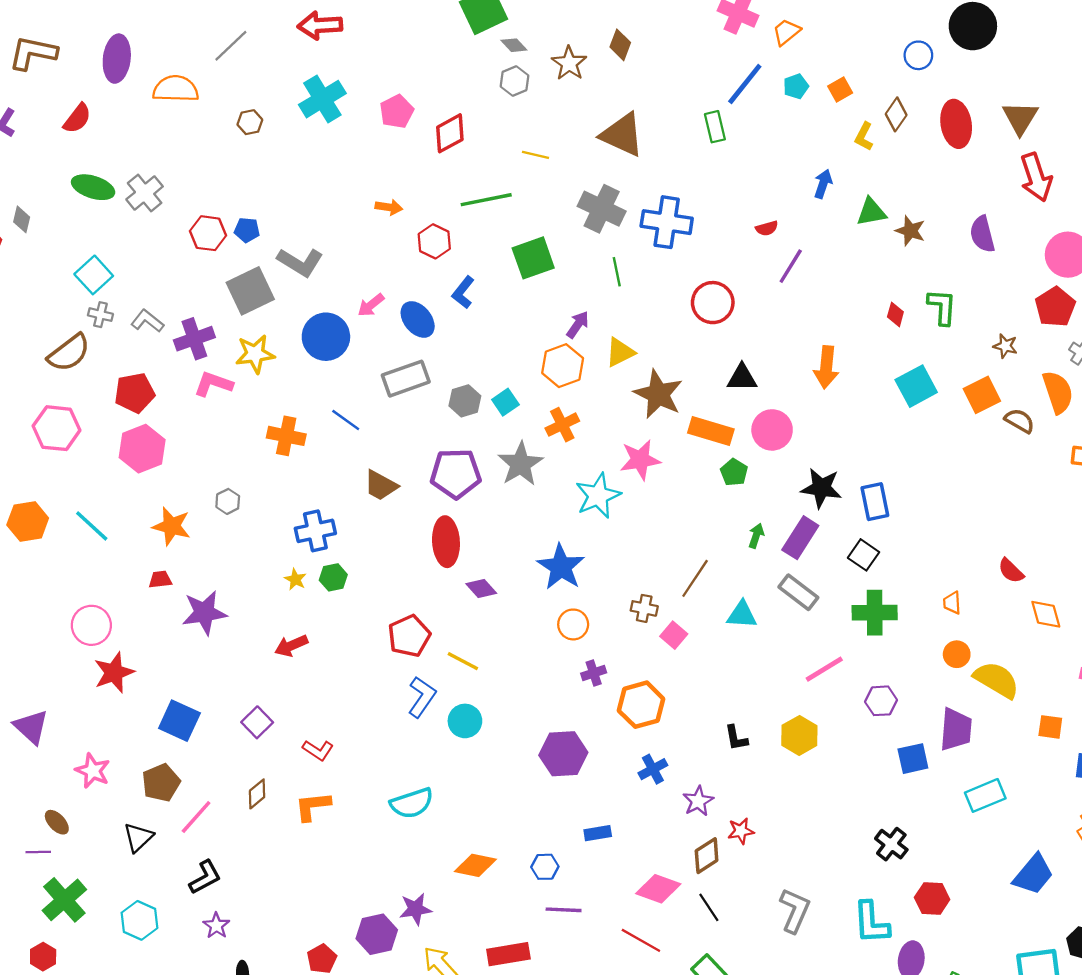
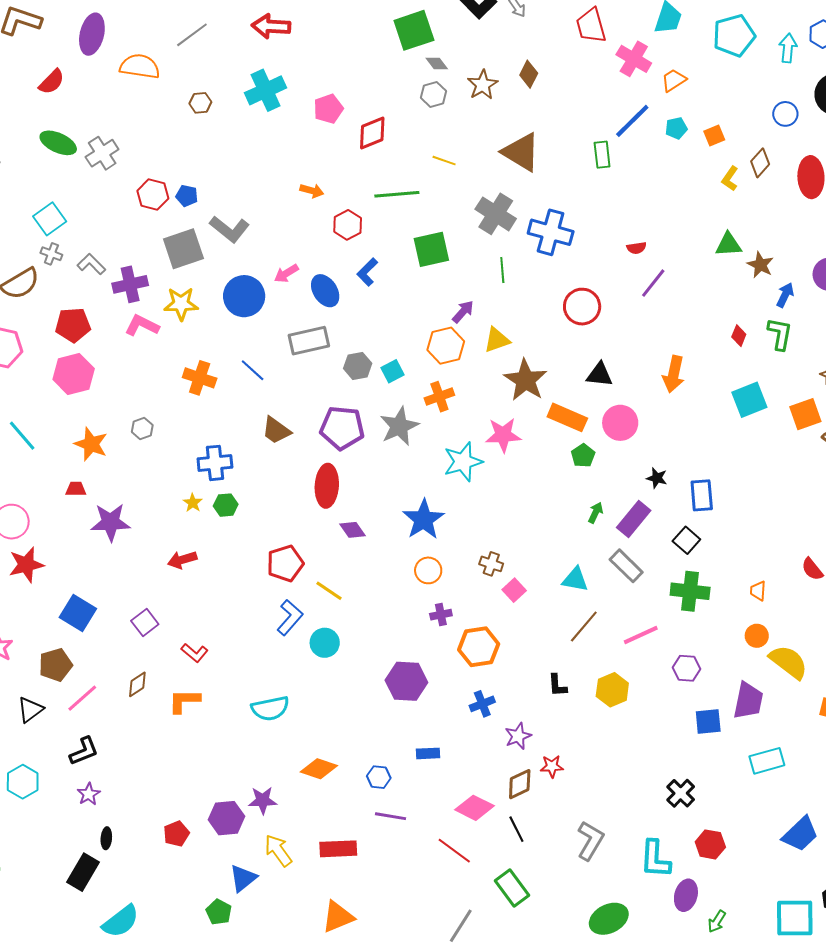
blue arrow: (823, 184) -> (785, 295), moved
black star: (821, 488) -> (657, 478), size x0.6
brown line: (695, 578) -> (584, 627), moved

